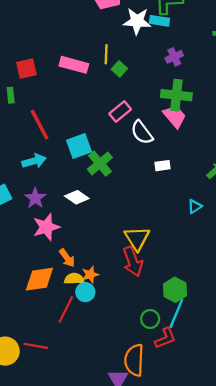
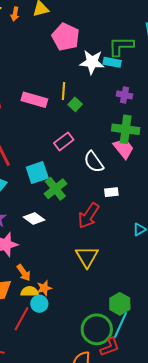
purple cross: (174, 57) -> (124, 95), turned 35
pink rectangle: (120, 111) -> (64, 141), moved
red arrow: (133, 261) -> (89, 216), moved, turned 52
green circle: (150, 319) -> (97, 329), size x1.8

